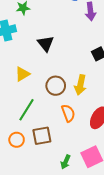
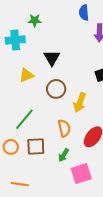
yellow triangle: (22, 74) -> (26, 75), moved
brown circle: (56, 86) -> (56, 89), moved
green arrow: (66, 162) -> (64, 155), moved

